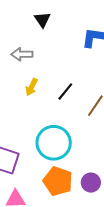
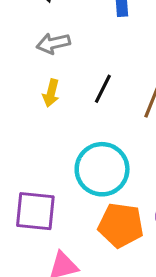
gray arrow: (22, 54) -> (53, 43), moved

